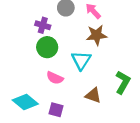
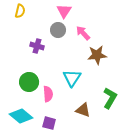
brown star: (96, 35) -> (97, 55), moved
green circle: (47, 47) -> (29, 82), moved
pink semicircle: (55, 78) -> (48, 94), turned -119

